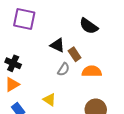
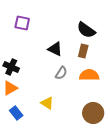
purple square: (24, 19) -> (22, 23), size x0.7
brown rectangle: (75, 54) -> (83, 51), moved, turned 48

